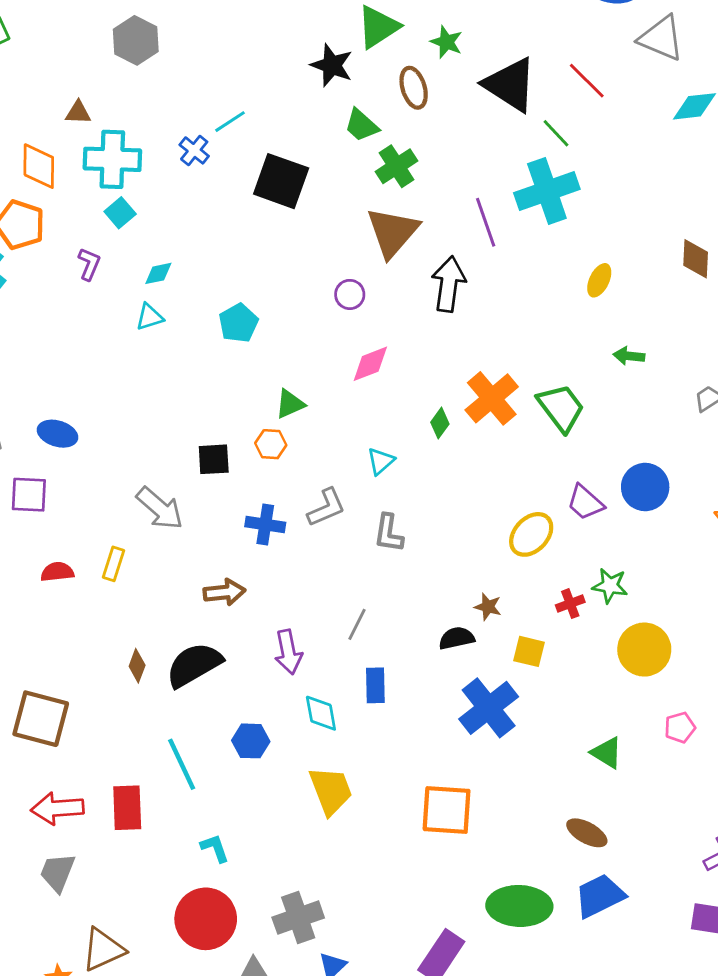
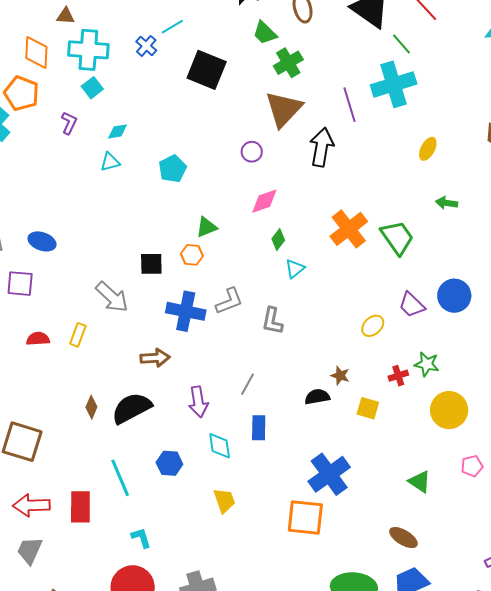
green diamond: (440, 423) -> (278, 239), moved
cyan triangle: (381, 461) -> (295, 269), moved
blue cross: (265, 524) -> (186, 311), size x1.4
yellow ellipse: (531, 534) -> (373, 326), size x0.7
blue cross: (489, 708) -> (329, 474), moved
yellow trapezoid: (331, 791) -> (224, 501), size x0.7

